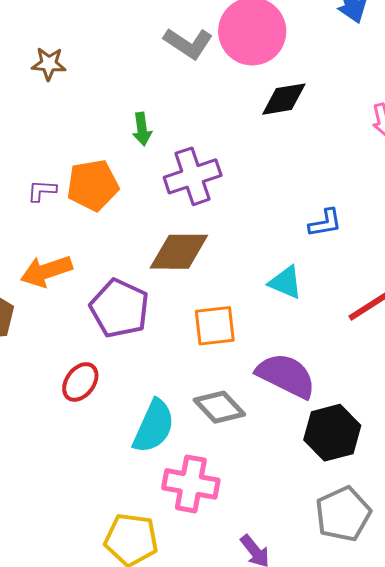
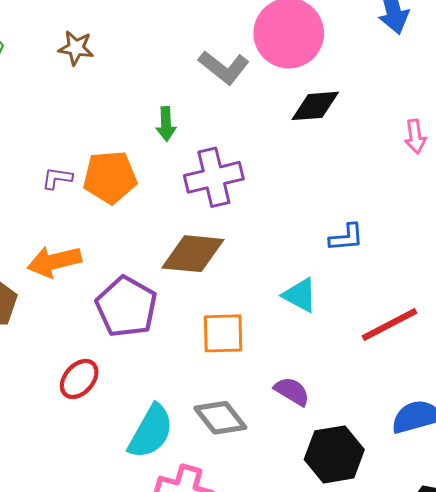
gray L-shape: (188, 43) -> (224, 67), moved
purple semicircle: (286, 376) -> (292, 391), size x0.6

